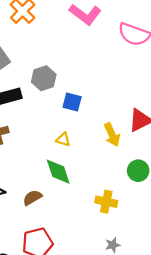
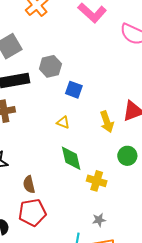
green diamond: (58, 172) -> (71, 158), moved
brown semicircle: (32, 198) -> (29, 184), moved, turned -78

